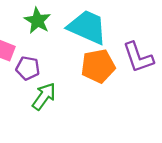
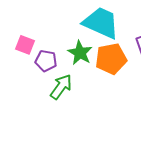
green star: (37, 21) -> (80, 53), moved

